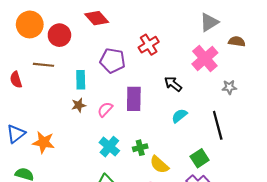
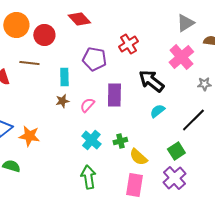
black arrow: (173, 84) -> (151, 81), size x1.5
black line: (218, 125) -> (193, 120), turned 60

